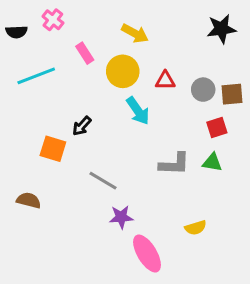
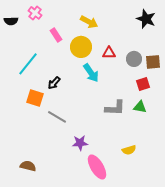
black star: (221, 29) -> (146, 19), turned 30
cyan line: (36, 76) -> (28, 64), moved, turned -30
gray line: (103, 181) -> (57, 117), moved
brown semicircle: (29, 200) -> (28, 166), moved

